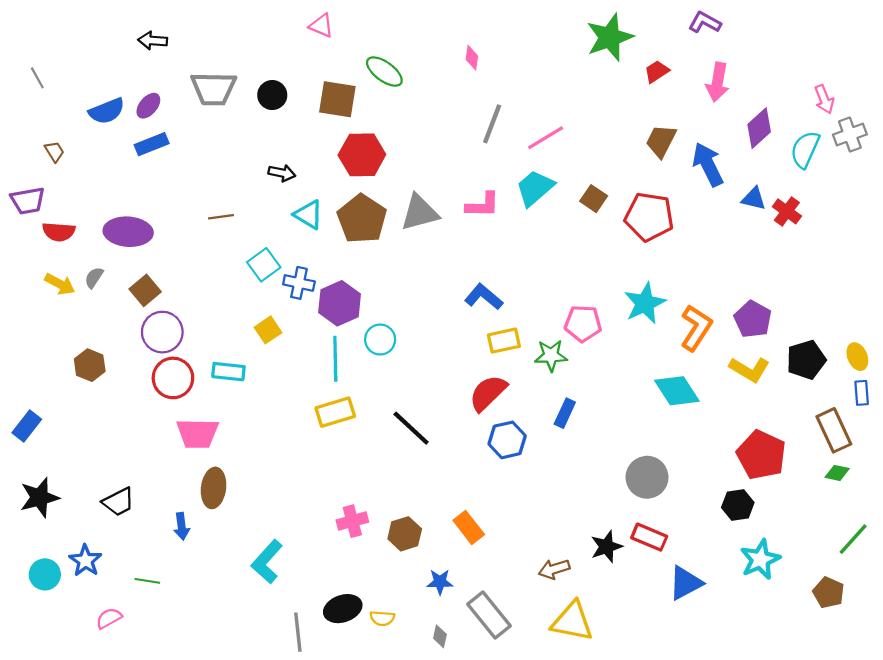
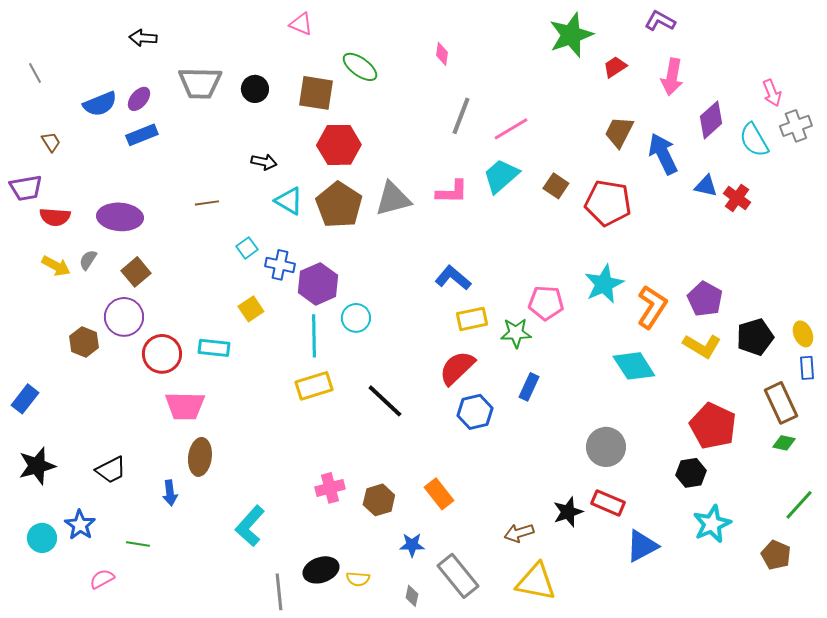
cyan semicircle: (805, 149) -> (754, 140), turned -54
cyan square: (264, 265) -> (247, 248), size x0.7
purple circle: (162, 332) -> (124, 317), moved

